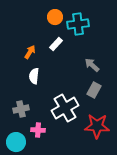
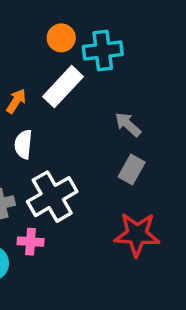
white rectangle: (56, 44) -> (63, 87), size x1.6
white cross: (65, 108) -> (52, 197), moved

